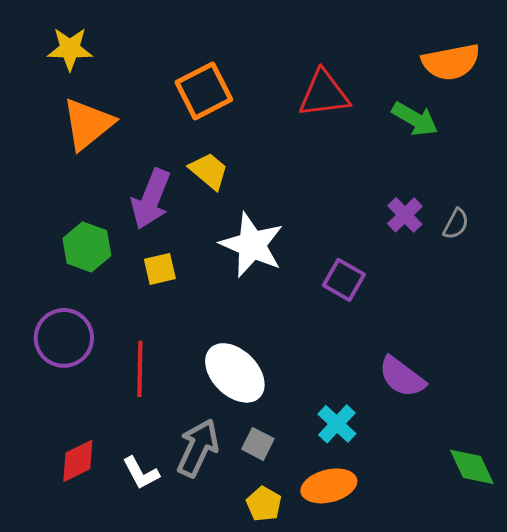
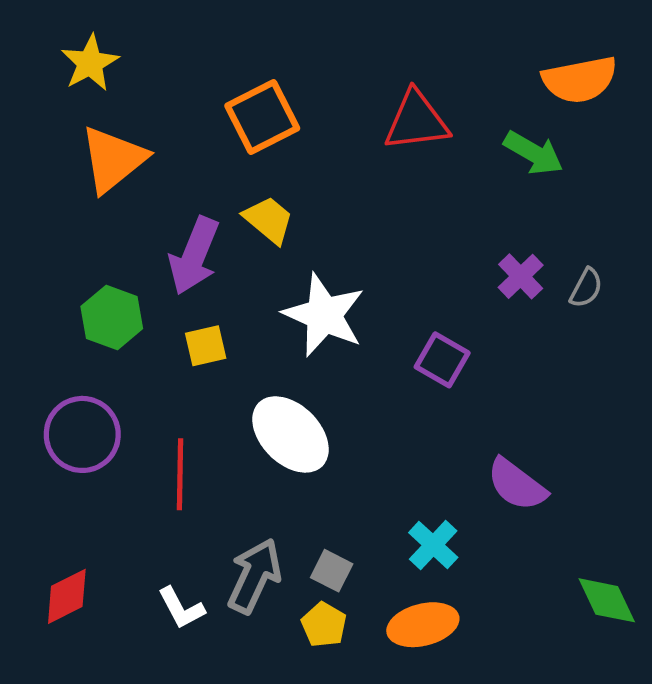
yellow star: (70, 49) -> (90, 63), turned -30
white ellipse: (235, 373) -> (290, 434), moved
red diamond: (78, 461) -> (67, 596), moved
yellow pentagon: (264, 504) -> (324, 625), moved

